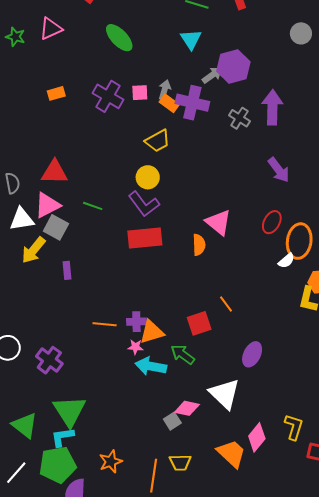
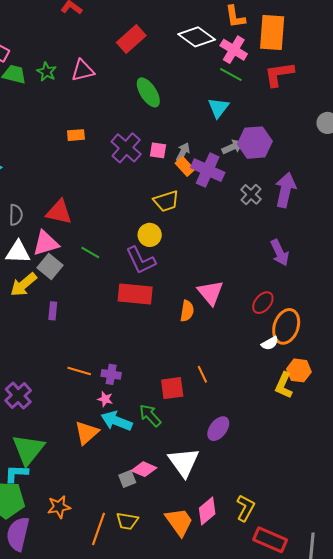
orange triangle: (152, 332) -> (87, 433), moved, turned -36

